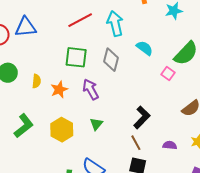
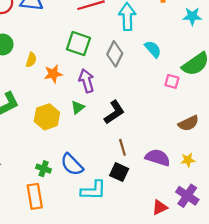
pink square: (168, 74) -> (172, 81), turned -32
black L-shape: (142, 117) -> (114, 112), moved
green triangle: (96, 124) -> (78, 107), moved
purple semicircle: (170, 145) -> (158, 158), size x1.6

